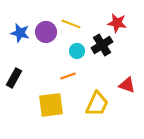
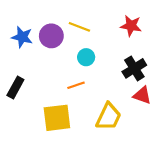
black cross: (102, 45) -> (134, 68), moved

